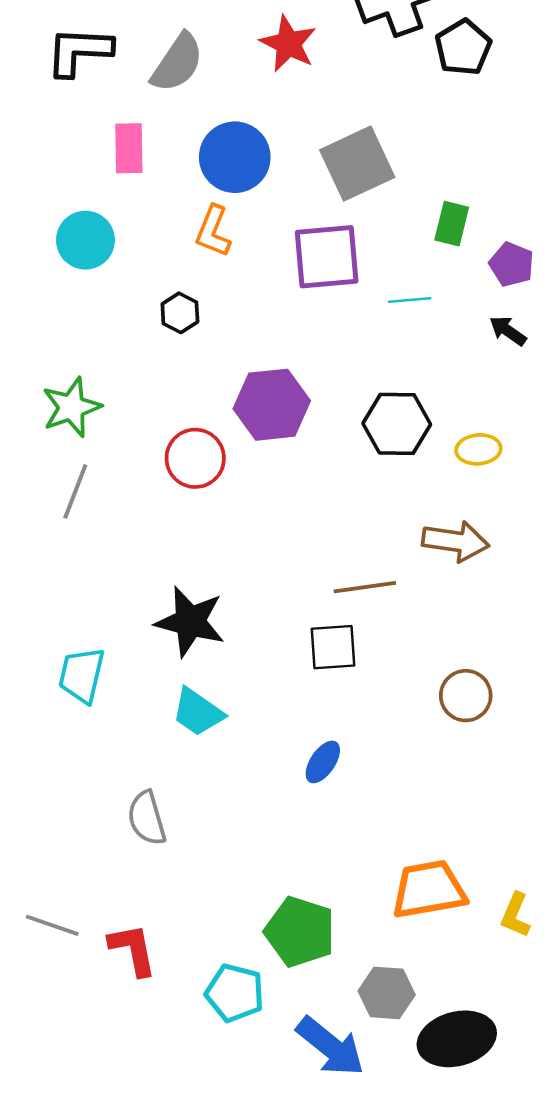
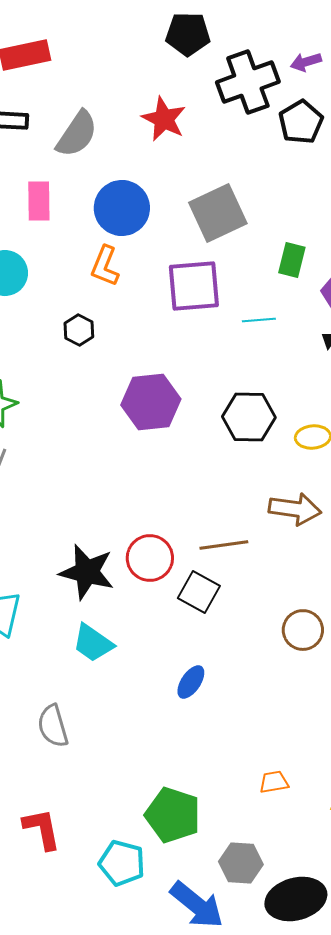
red circle: (195, 458) -> (150, 558), moved
black square: (333, 647) -> (199, 592), turned 33
orange trapezoid: (429, 890) -> (274, 782), size x0.5

